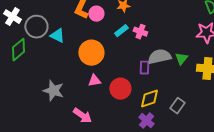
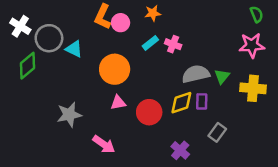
purple rectangle: (144, 68) -> (202, 101), moved
gray star: (53, 91) -> (69, 115), turned -30
yellow diamond: (149, 99) -> (181, 103), moved

